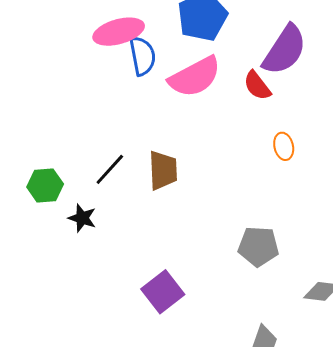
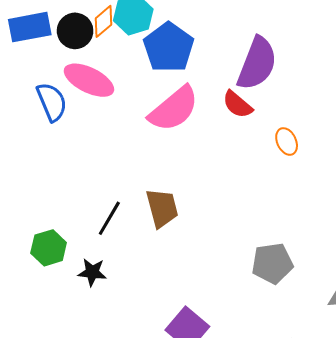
pink ellipse: (119, 32) -> (89, 80), turned 54
blue semicircle: (142, 56) -> (52, 102), moved
orange ellipse: (284, 146) -> (287, 141), moved

